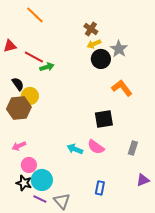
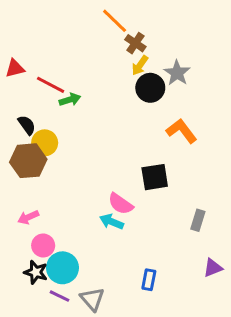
orange line: (35, 15) -> (115, 21), moved
yellow arrow: (94, 44) -> (140, 65), turned -32
pink semicircle: (96, 147) -> (121, 204), moved

